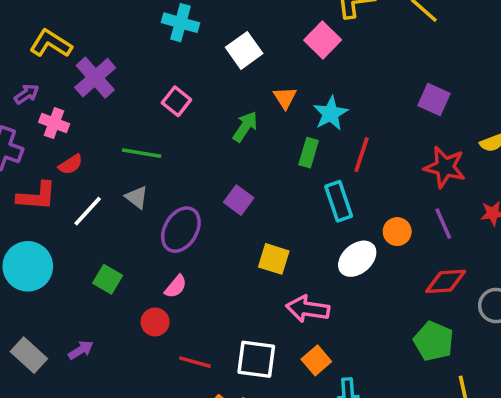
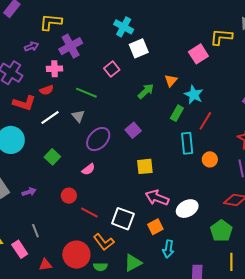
yellow L-shape: (51, 44) -> (51, 22), turned -40
white square: (244, 50) -> (139, 48), moved
cyan star: (331, 113) -> (194, 95), turned -30
pink cross: (54, 123) -> (55, 69), moved, turned -35
orange circle: (397, 232) -> (210, 159), moved
yellow square: (274, 259) -> (145, 166), turned -36
white ellipse: (357, 259) -> (187, 209), moved
red circle: (155, 322) -> (69, 196), moved

